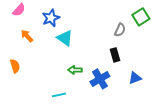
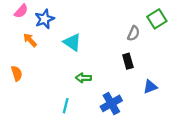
blue star: (51, 18) -> (45, 19), moved
blue cross: (100, 79) -> (111, 103), moved
cyan line: (59, 95) -> (66, 106), turned -64

